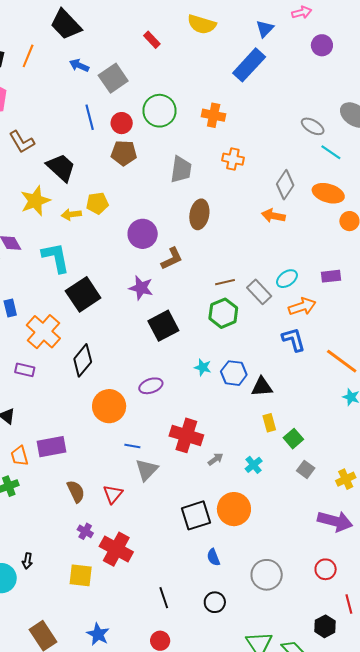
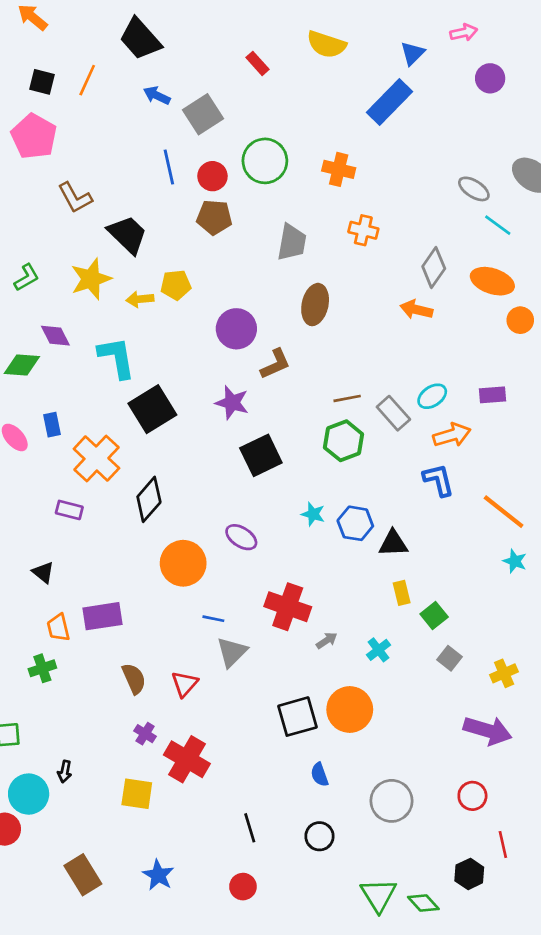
purple ellipse: (151, 386) -> (241, 537), turned 50

